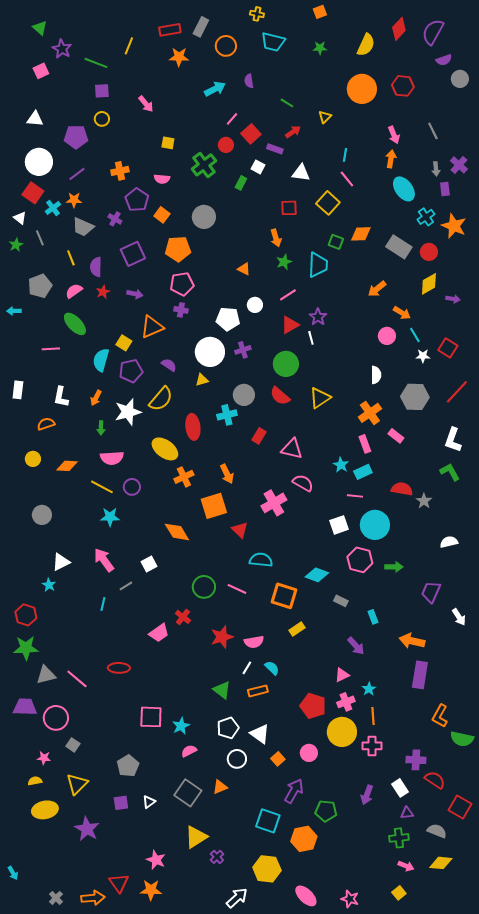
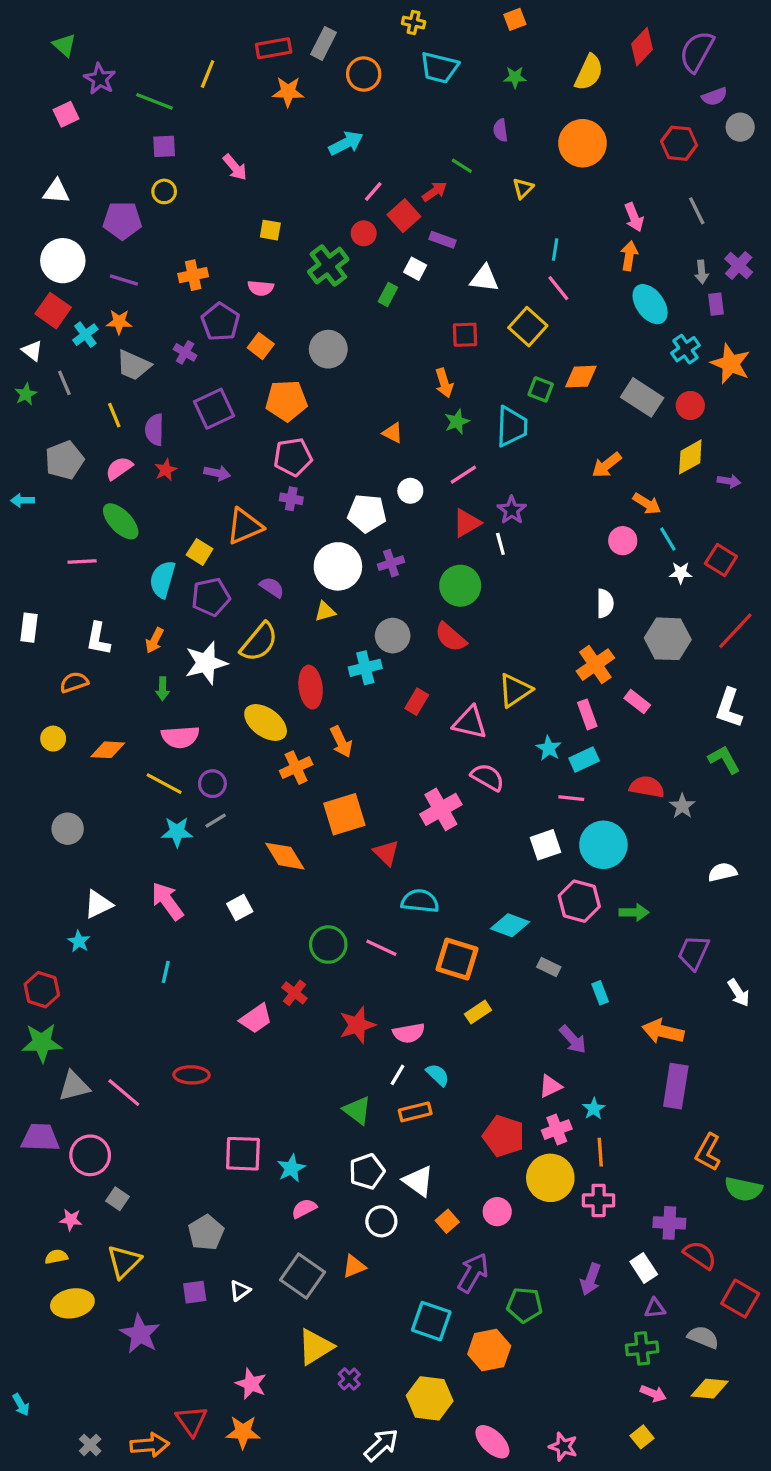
purple semicircle: (249, 81) -> (500, 130), moved
red hexagon: (403, 86) -> (679, 143), moved
red arrow: (293, 132) -> (434, 191), moved
purple line: (77, 174) -> (124, 280), turned 54
yellow triangle: (320, 398) -> (515, 690), moved
orange arrow: (227, 474) -> (341, 742), moved
gray line: (126, 586) -> (216, 821), moved

